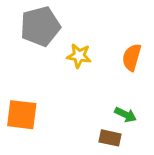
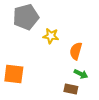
orange semicircle: (132, 57) -> (76, 51), moved

